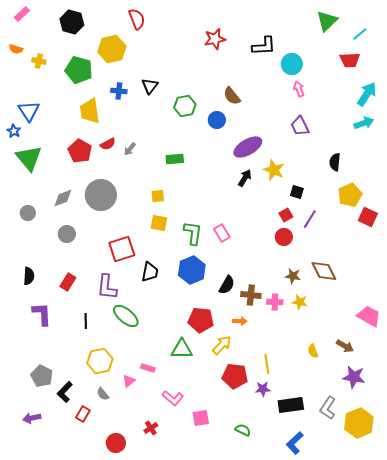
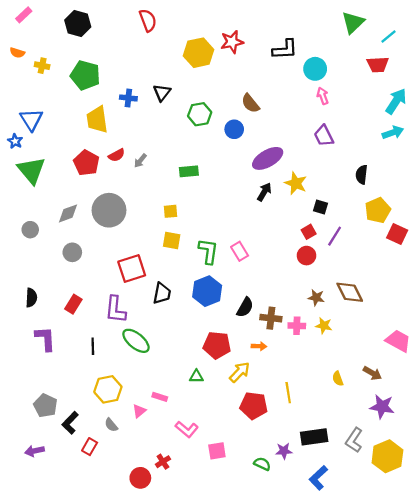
yellow hexagon: (112, 49) -> (199, 53), moved
green triangle: (182, 349) -> (196, 376), size x0.6
purple star: (263, 389) -> (284, 451), moved
red circle: (116, 443) -> (140, 478), moved

